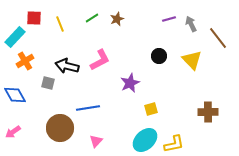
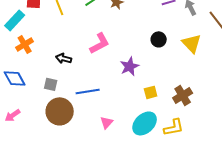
black arrow: (67, 66) -> (64, 58), moved, size x0.7
gray square: (48, 83) -> (51, 84), moved
brown cross: (208, 112) -> (183, 95), moved, turned -30
pink triangle: (96, 141) -> (107, 122), moved

